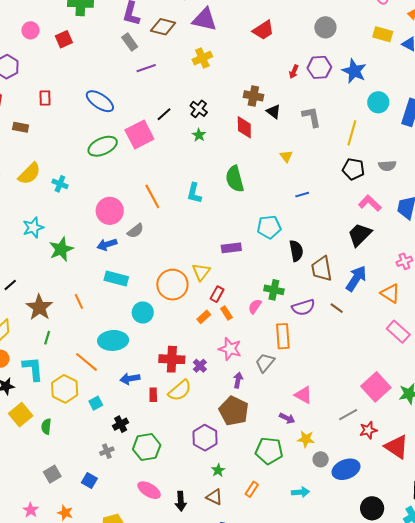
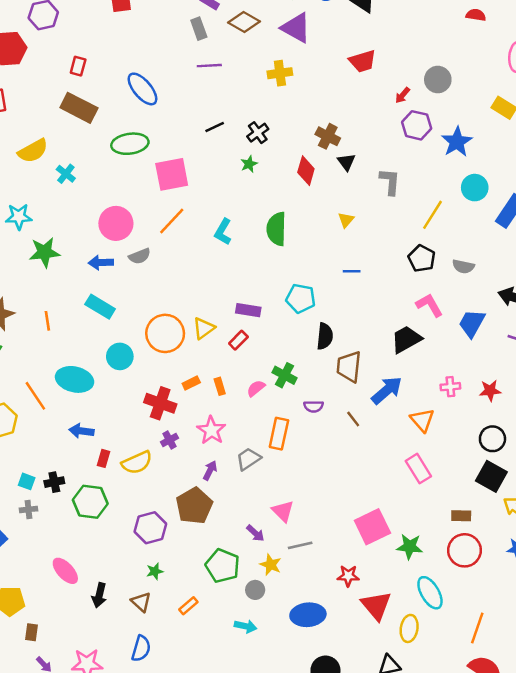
red arrow: (294, 72) -> (402, 95), moved
brown rectangle: (21, 127) -> (79, 108), moved, size x1.8
pink square: (139, 135) -> (172, 174), moved
orange line: (152, 196) -> (172, 221), turned 55
red rectangle: (217, 294) -> (238, 340), moved
purple semicircle: (303, 307) -> (314, 406), size x0.7
red cross: (172, 359) -> (160, 403), moved
cyan square: (96, 403) -> (27, 481), moved, turned 32
gray line: (348, 415) -> (300, 545), moved
green hexagon: (147, 447) -> (90, 502), moved
gray circle: (321, 459) -> (255, 590), moved

